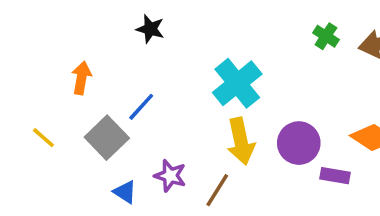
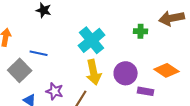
green cross: (326, 36) -> (141, 31), moved, turned -32
blue line: (141, 107) -> (39, 53), turned 60

